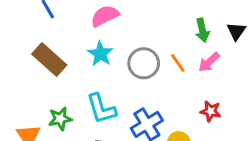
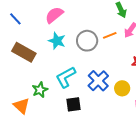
orange line: (178, 63) -> (110, 35), turned -64
cyan L-shape: (101, 109) -> (66, 77), turned 90

